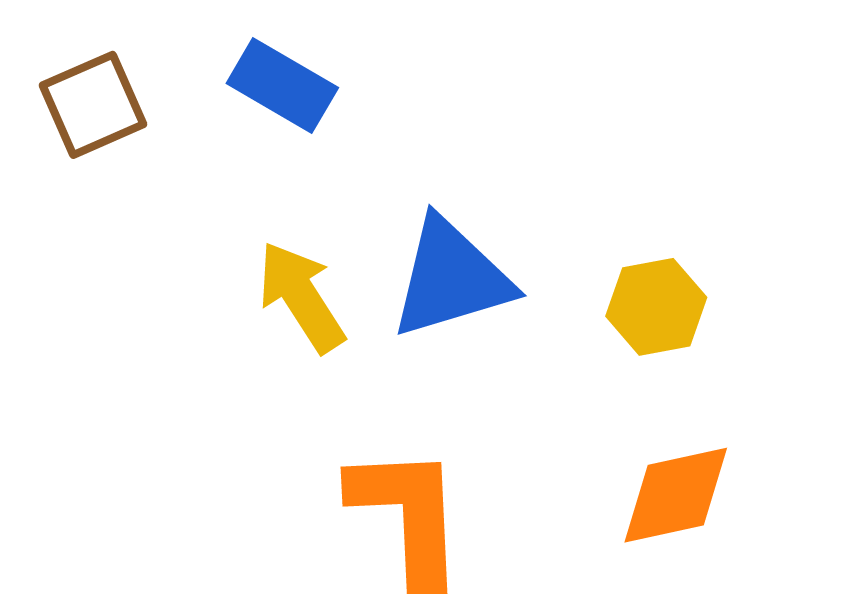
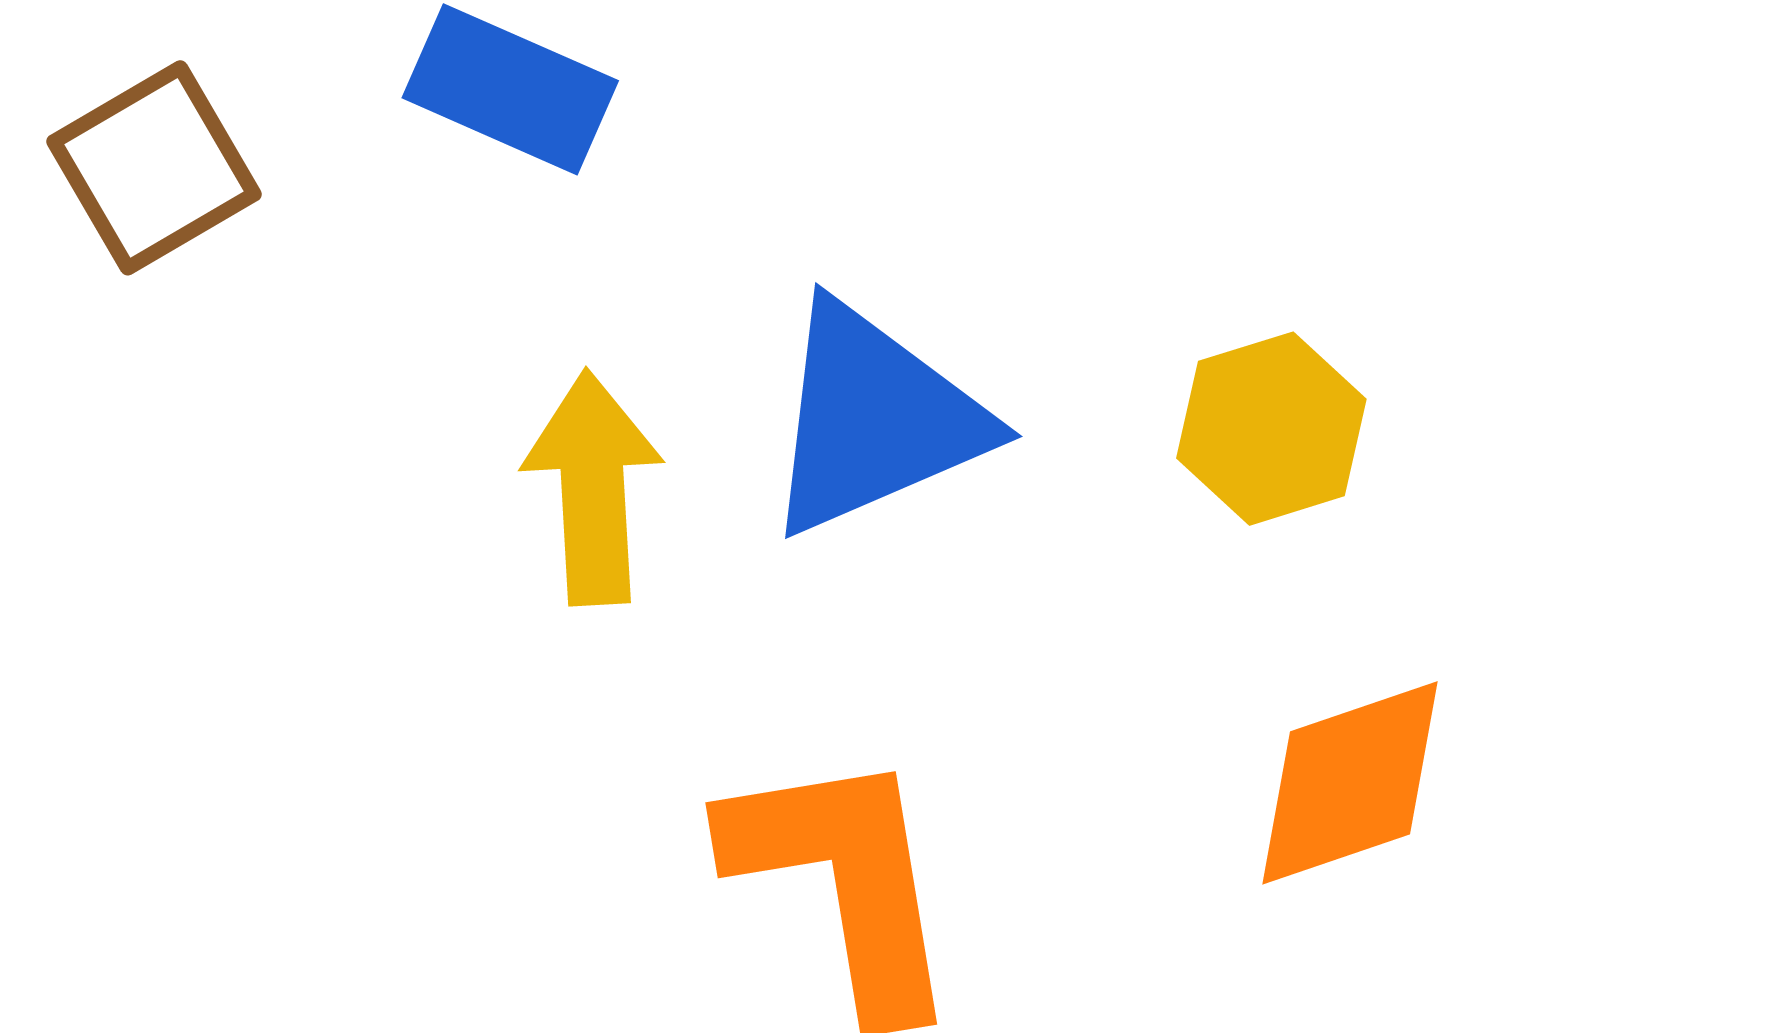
yellow arrow: (301, 297) -> (593, 488), turned 36

